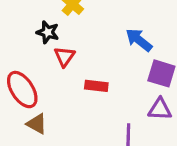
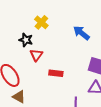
blue arrow: (139, 40) -> (81, 33), moved

